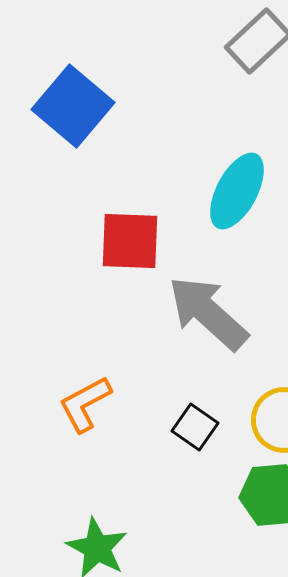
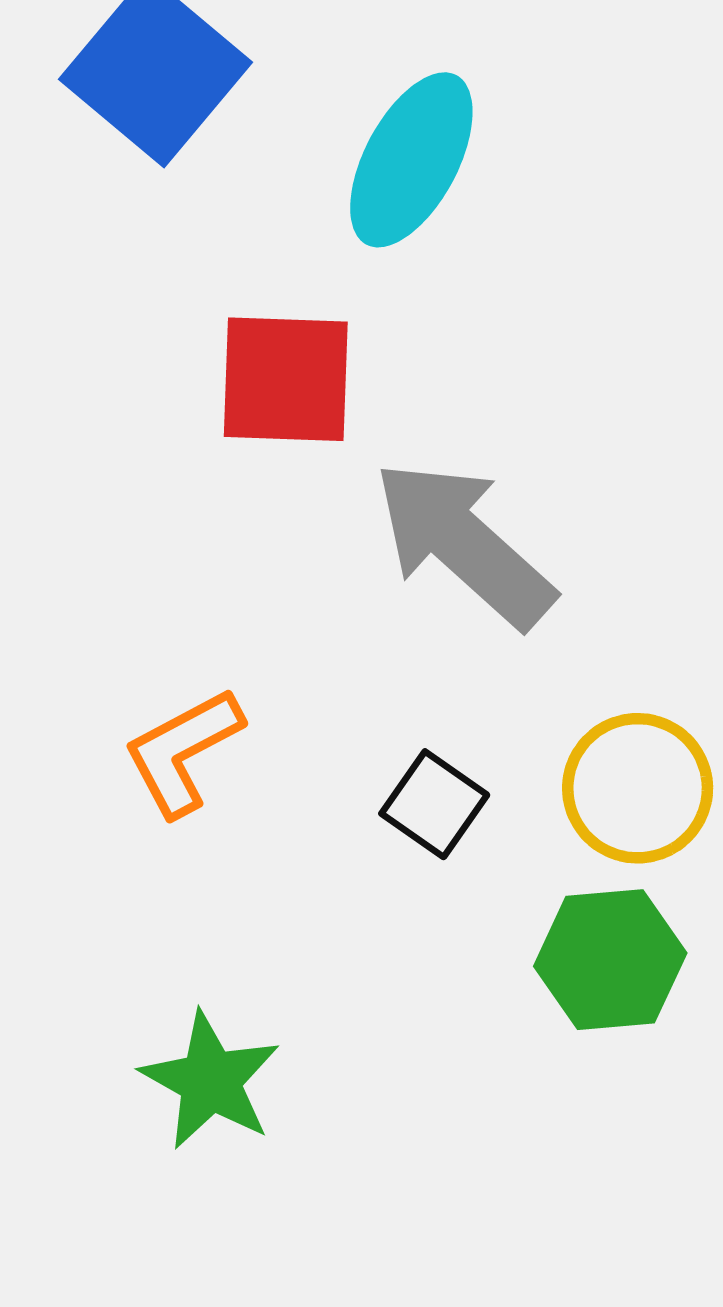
cyan ellipse: (237, 191) -> (411, 160), moved

